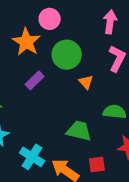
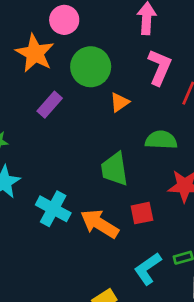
orange triangle: (86, 82) -> (119, 102), turned 42
green trapezoid: (79, 131) -> (115, 169), turned -108

